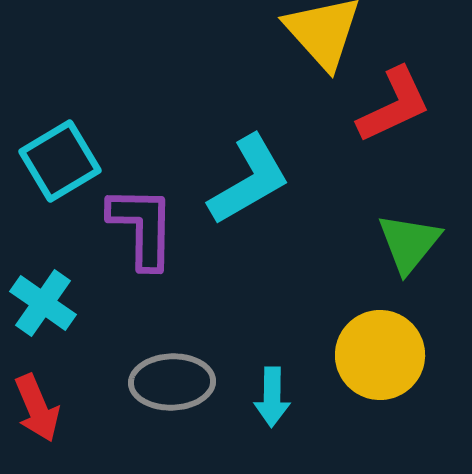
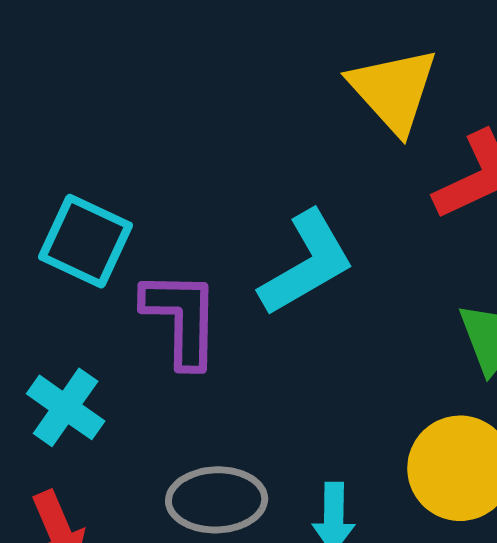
cyan square: (60, 161) -> (85, 241), turned -34

